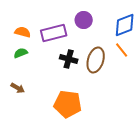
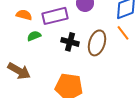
green semicircle: (21, 53) -> (34, 36), moved
brown arrow: (18, 88) -> (19, 71), size x1.6

